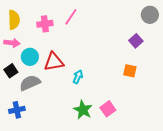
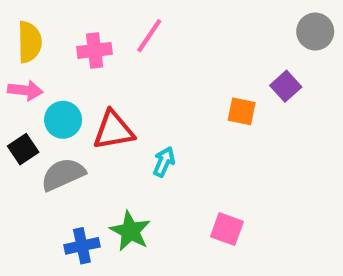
orange square: (130, 71) -> (242, 111), moved
pink square: (108, 109) -> (227, 229), turned -35
blue cross: (17, 110) -> (82, 246), moved
green star: (83, 110) -> (130, 231), moved

